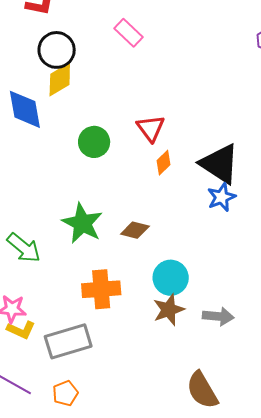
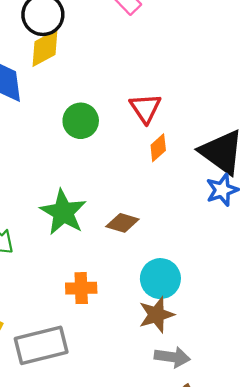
orange cross: (101, 289) -> (81, 288), size x0.7
gray arrow: (218, 316) -> (172, 357), moved

